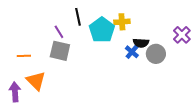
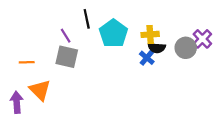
yellow cross: (122, 22) -> (150, 34), moved
gray circle: (156, 54) -> (186, 48), moved

